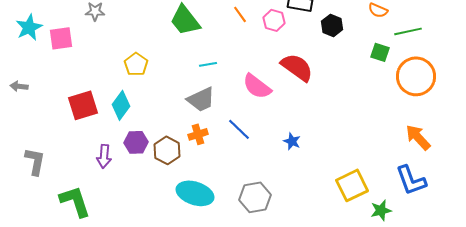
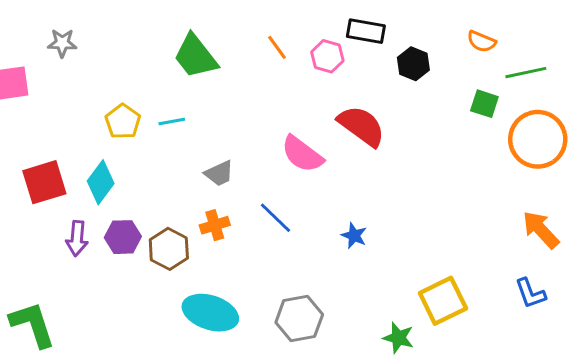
cyan line: (208, 64) -> (172, 121), moved
gray trapezoid: (201, 99) -> (219, 173), size x0.7
purple arrow: (104, 156) -> (77, 239), moved
blue L-shape: (411, 180) -> (530, 293), size x0.7
green star: (381, 210) -> (398, 338), moved, turned 30

